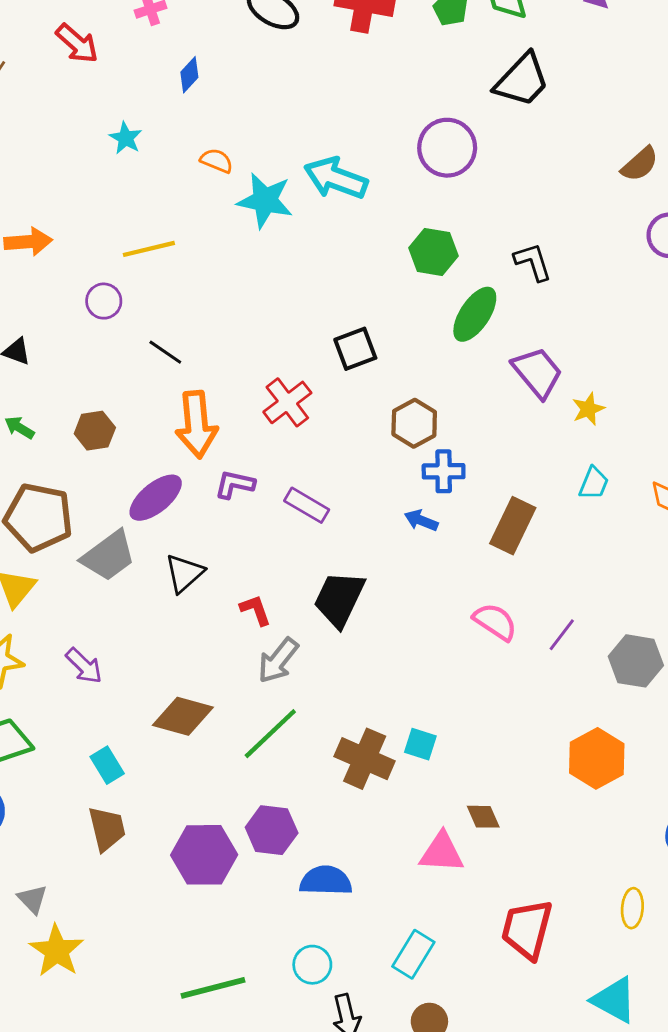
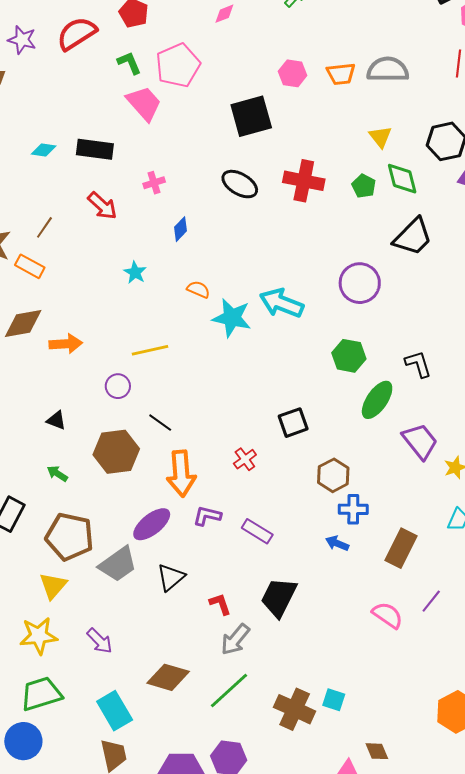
red cross: (287, 402) -> (245, 459), size x0.7
brown hexagon: (95, 431) -> (116, 452), moved, size x1.6
purple line: (562, 635) -> (431, 601), moved
cyan rectangle: (107, 765) -> (115, 711), size x1.5

